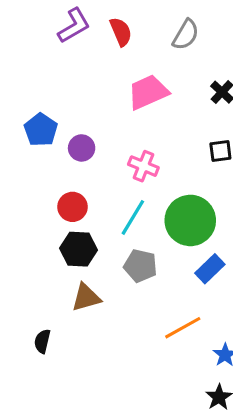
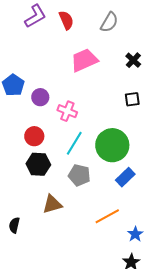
pink cross: (143, 166) -> (67, 111), moved
brown triangle: (86, 297) -> (52, 204), moved

